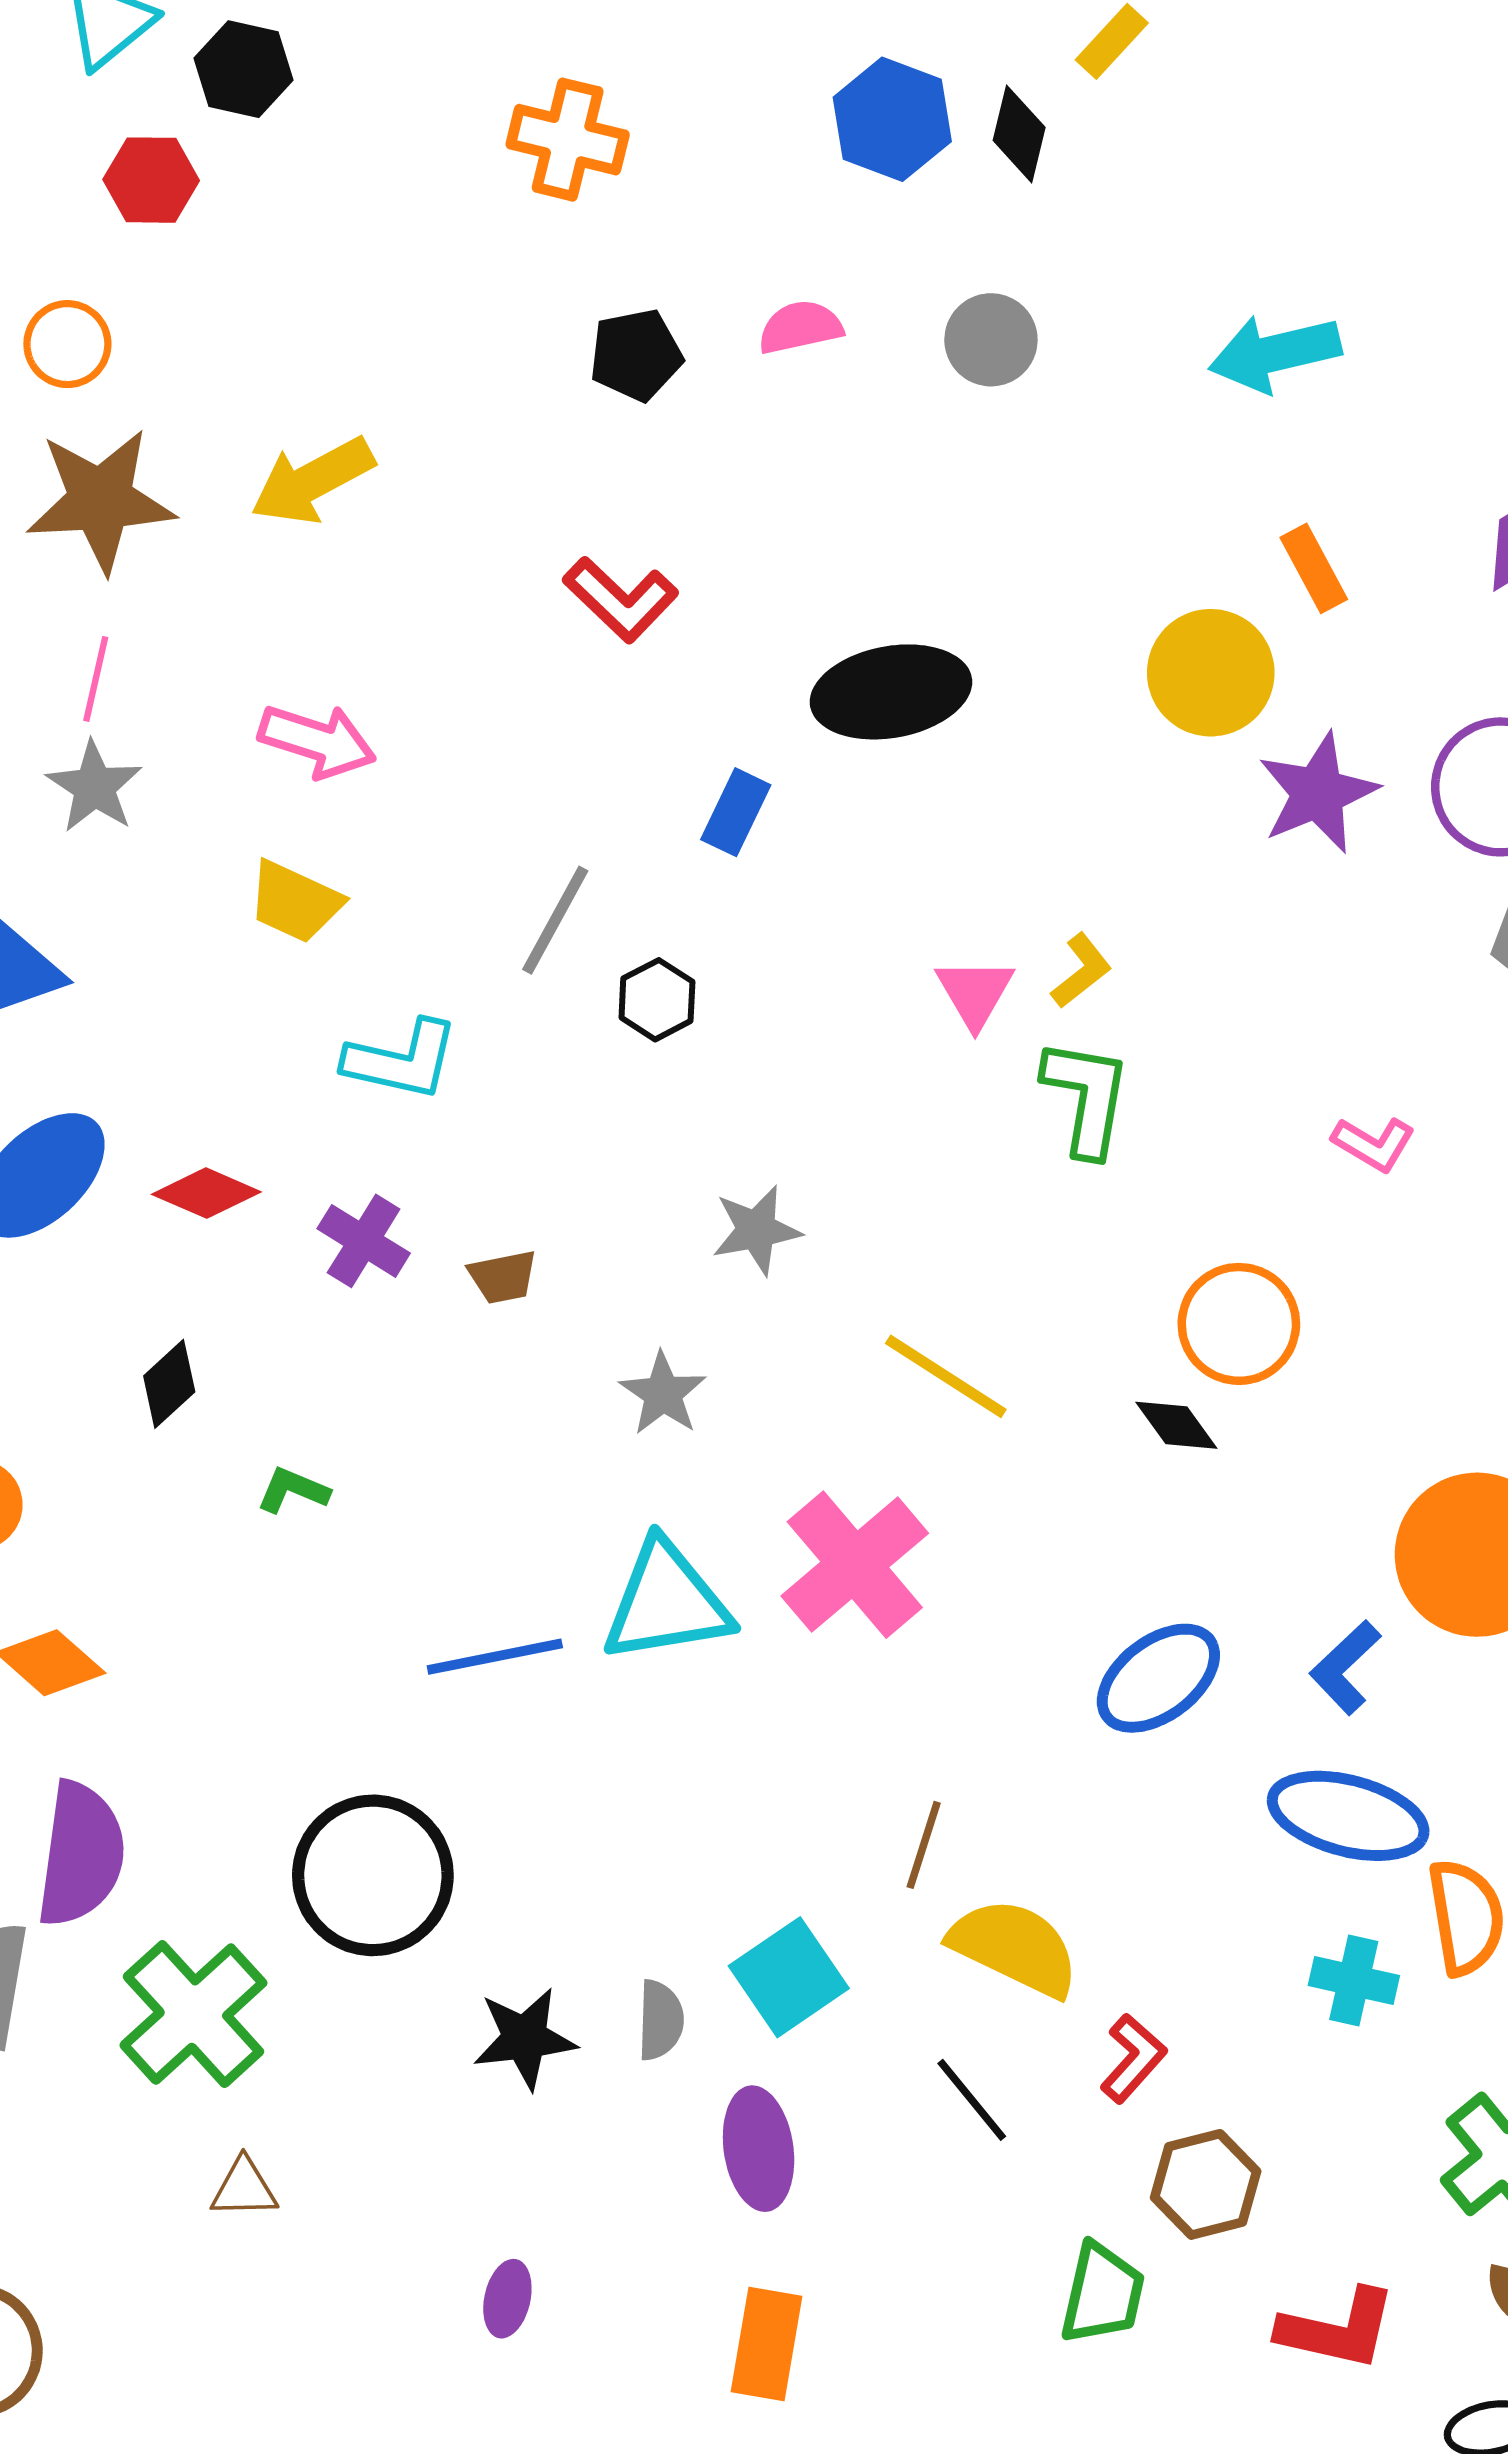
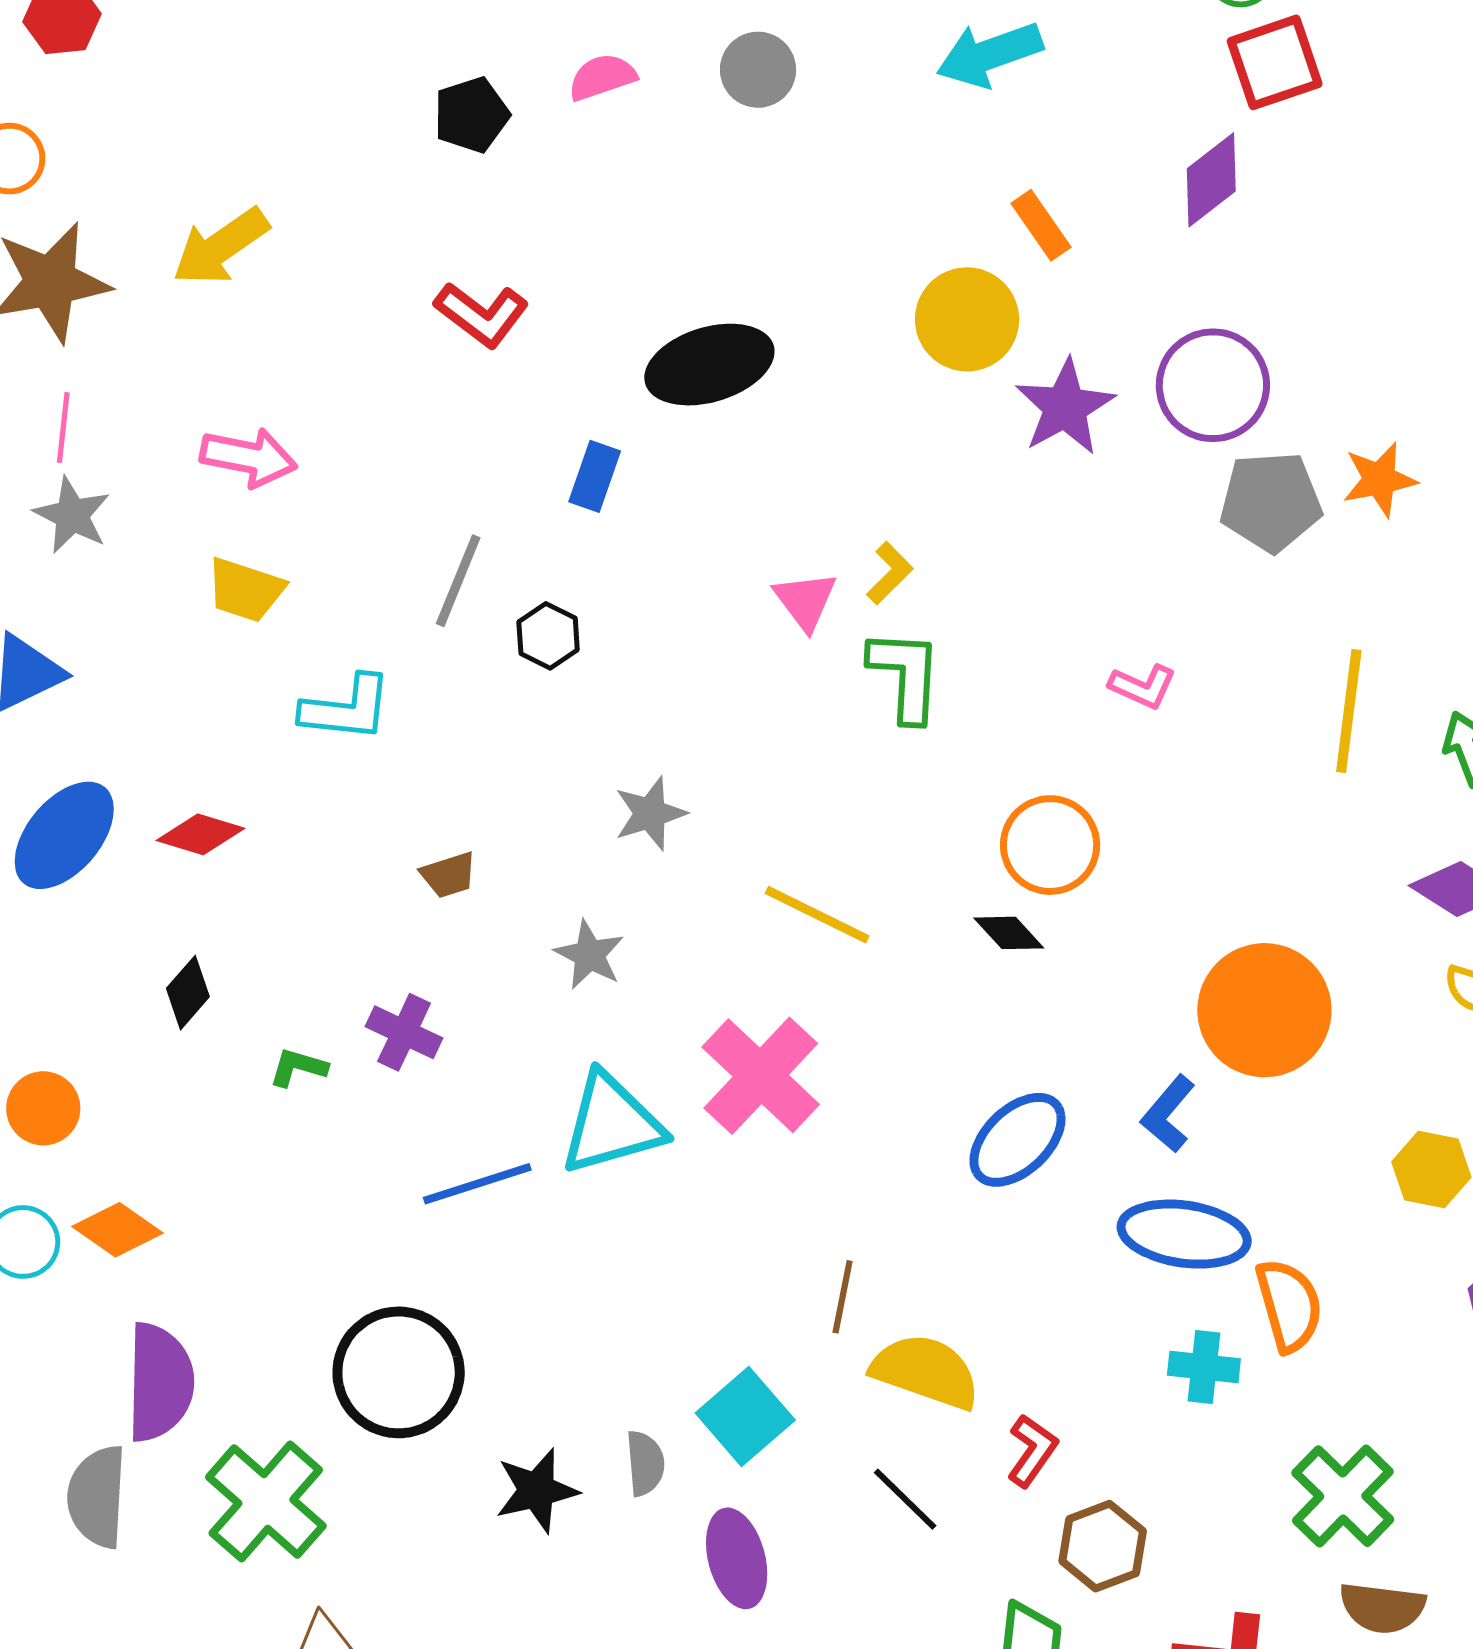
purple cross: (364, 1241) -> (404, 1032), moved

